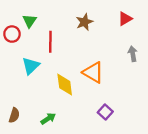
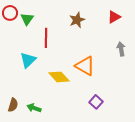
red circle: (12, 34) -> (10, 13), moved
yellow diamond: (65, 85) -> (59, 77), turned -35
green arrow: (48, 119) -> (34, 108), moved, turned -128

